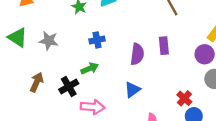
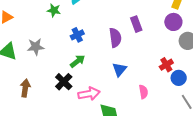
brown arrow: (37, 82) -> (25, 88), moved
red cross: (184, 98) -> (166, 65), turned 32

